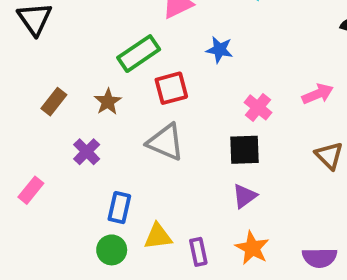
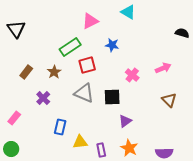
black square: (245, 150) -> (112, 97), moved
green circle: (112, 250) -> (11, 149), moved

